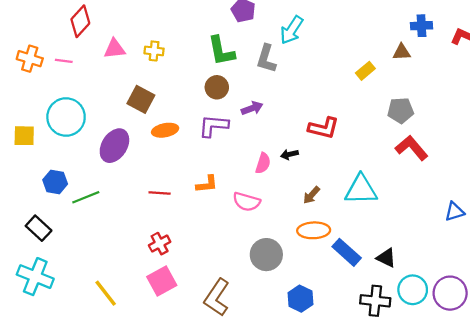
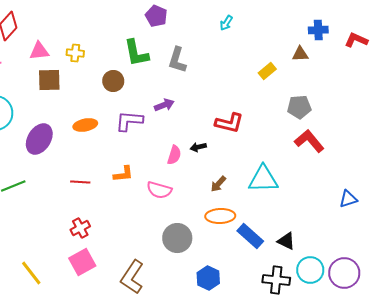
cyan arrow: (292, 30) -> (226, 23), moved, size x0.6
brown circle: (217, 87) -> (113, 81), moved
brown square: (141, 99) -> (49, 80), moved, turned -30

